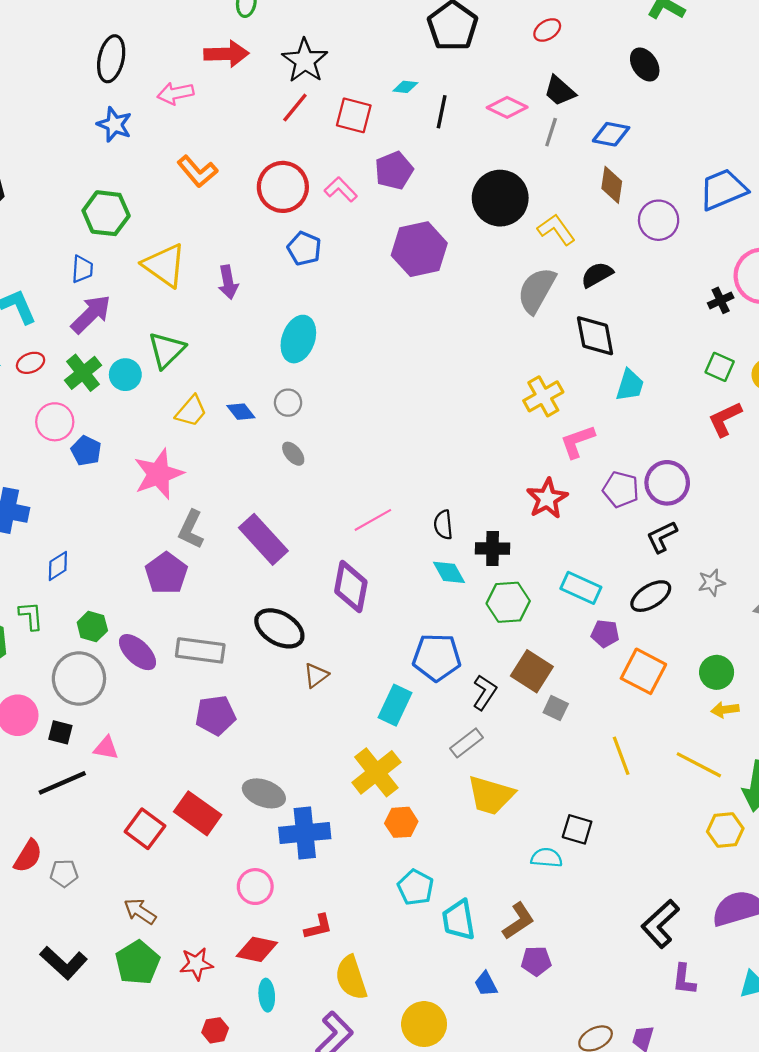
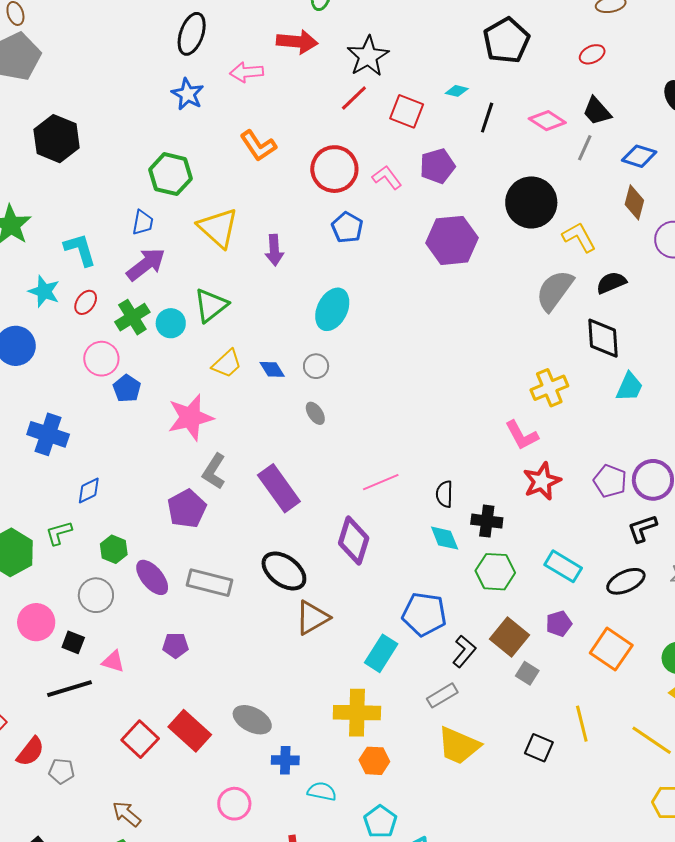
red ellipse: (31, 363) -> (86, 302), turned -40
pink L-shape: (577, 441) -> (522, 435), moved, turned -105
green L-shape: (31, 616) -> (59, 533), turned -108
purple pentagon: (605, 634) -> (559, 624), moved, turned -30
brown triangle: (316, 675) -> (312, 618), size x1.5
gray circle: (79, 678) -> (96, 595), size x0.7
purple pentagon: (215, 715) -> (175, 645), moved, size x0.7
yellow cross: (376, 772) -> (357, 713), turned 33
black square: (577, 829) -> (539, 748), moved
blue cross: (305, 833) -> (285, 760), size x0.6
cyan semicircle: (546, 858) -> (322, 791), moved

